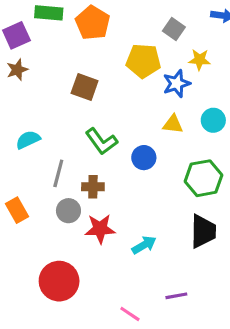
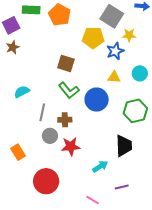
gray square: (174, 29) -> (112, 16), size x1.6
brown square: (85, 87) -> (66, 64), moved
blue circle: (144, 158) -> (97, 100), size x1.5
orange rectangle: (17, 210) -> (18, 152), moved
black trapezoid: (203, 231) -> (124, 146), moved
cyan arrow: (144, 245) -> (100, 166), moved

